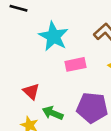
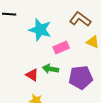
green arrow: (53, 113) -> (50, 69), moved

